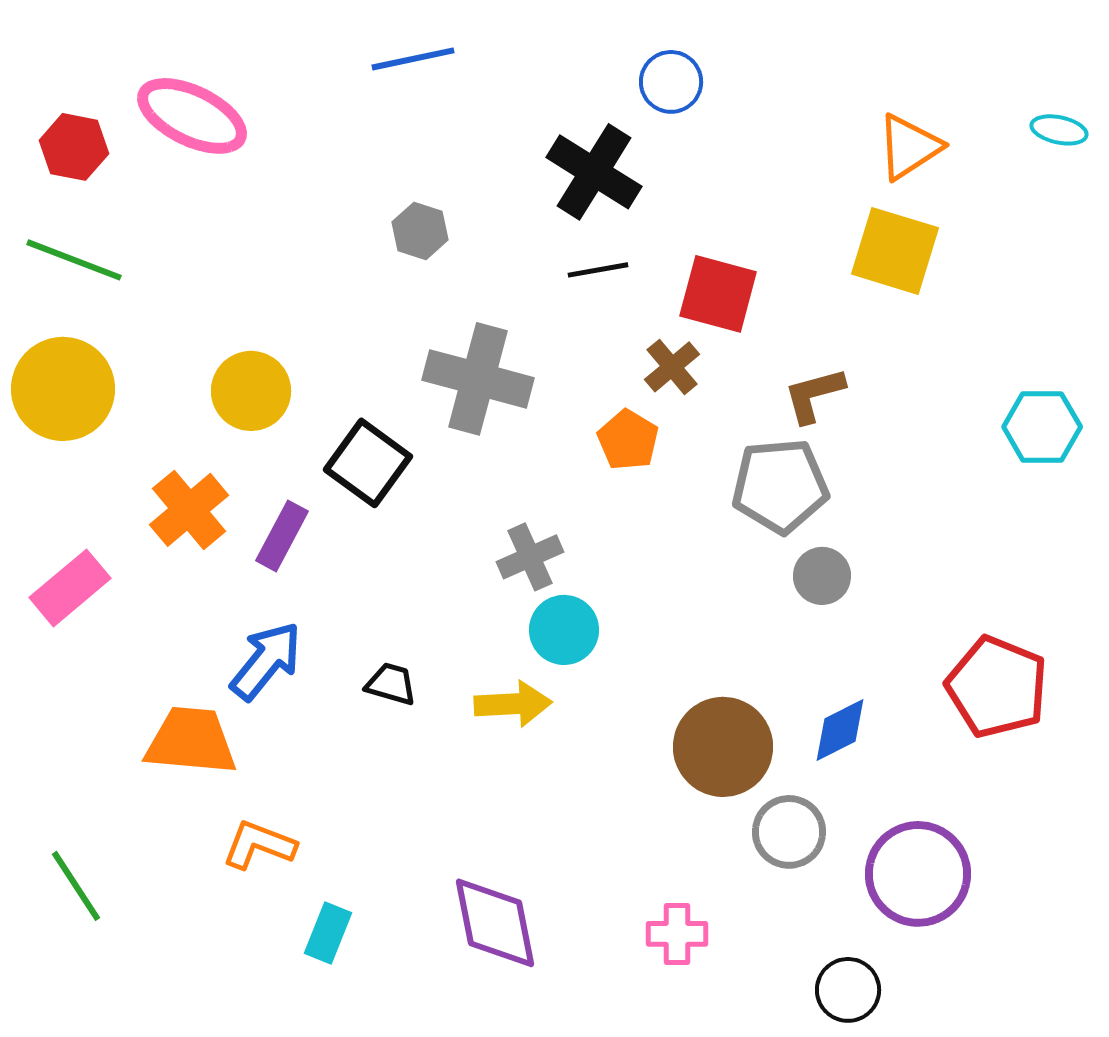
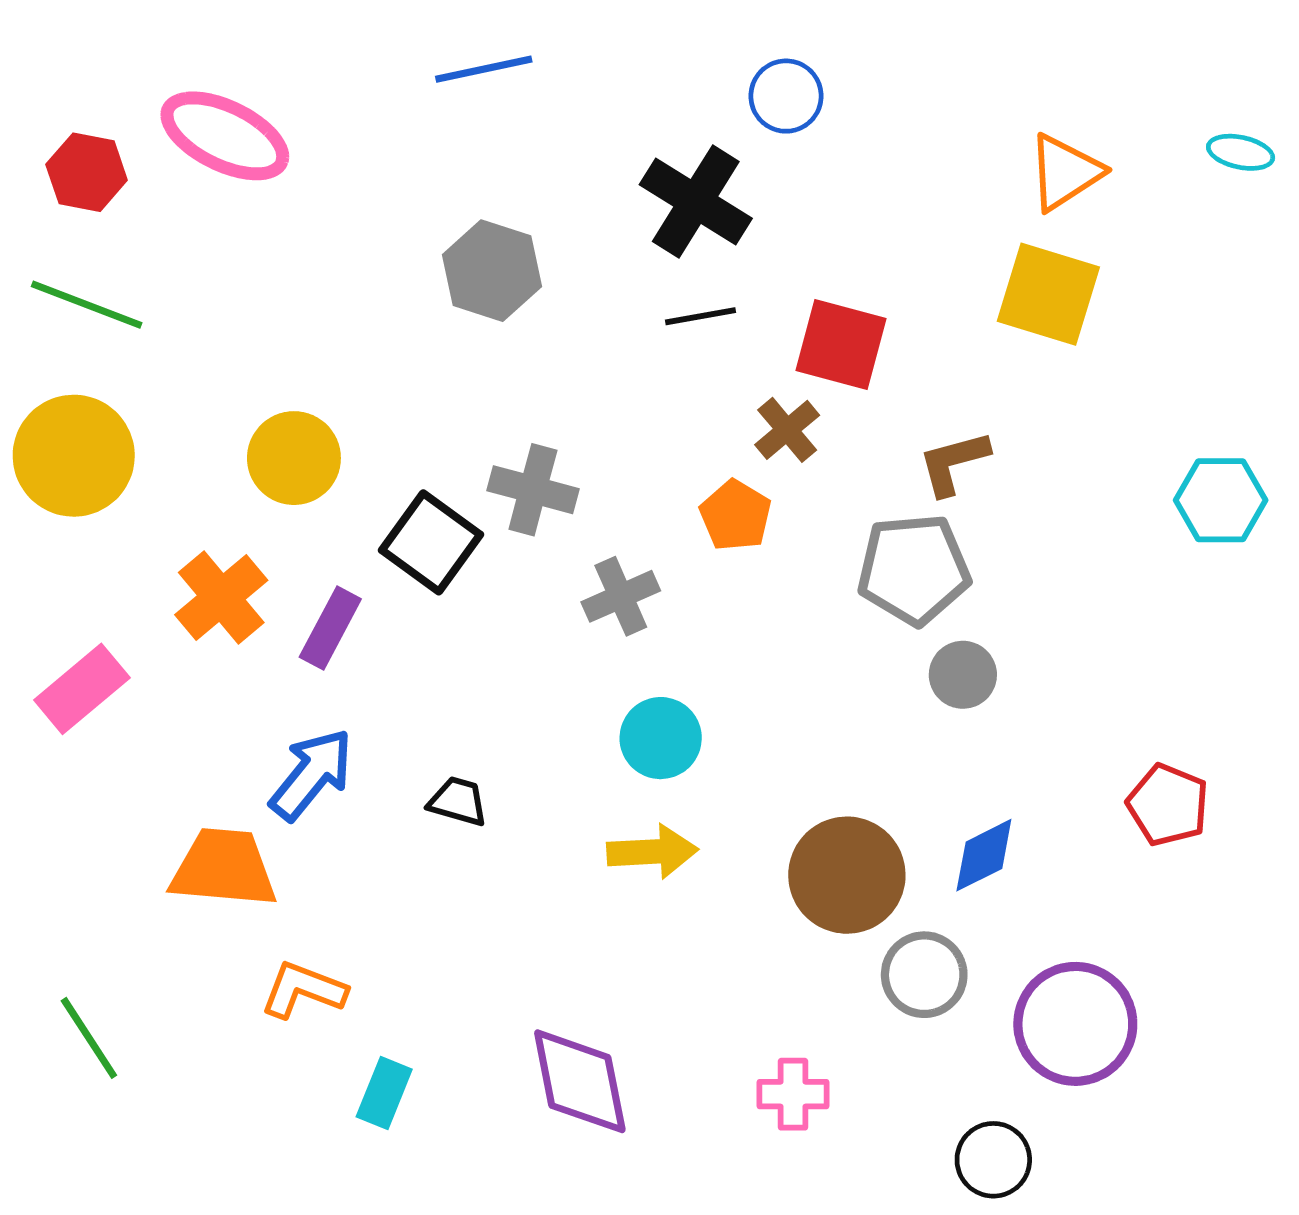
gray hexagon: (420, 231) -> (492, 271), size x1.5
gray cross: (478, 379) -> (533, 490), moved, size x0.7
gray cross: (530, 557) -> (621, 596), moved
red pentagon: (997, 687) -> (1168, 805), size x0.7
yellow arrow: (513, 704) -> (652, 852), moved

